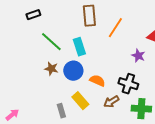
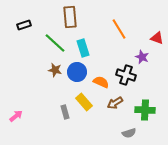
black rectangle: (33, 15) -> (24, 25), moved
brown rectangle: (89, 16) -> (70, 17), moved
orange line: (115, 28) -> (119, 29), turned -65
black cross: (128, 84) -> (126, 75), moved

